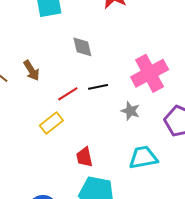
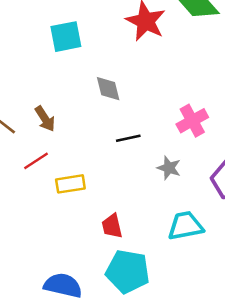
pink cross: (150, 73) -> (192, 121), size x0.7
red line: (68, 94) -> (36, 161), moved
yellow rectangle: (51, 123) -> (70, 184), turned 30

